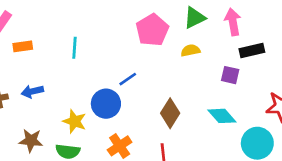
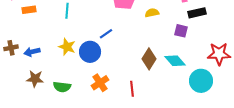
blue arrow: (32, 91) -> (32, 52), moved
brown diamond: (170, 113) -> (149, 59), moved
yellow star: (75, 121) -> (67, 47), moved

